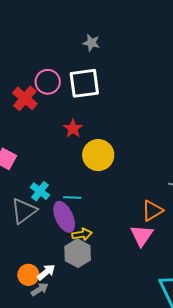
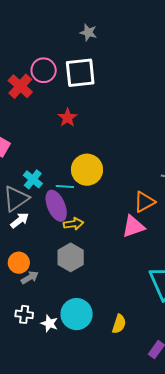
yellow circle: (98, 155) -> (87, 170), moved
pink triangle: (142, 235) -> (133, 226), turned 35
gray hexagon: (78, 253) -> (71, 257), moved
white arrow: (46, 272) -> (20, 220), moved

